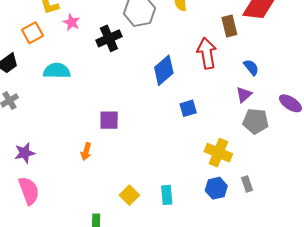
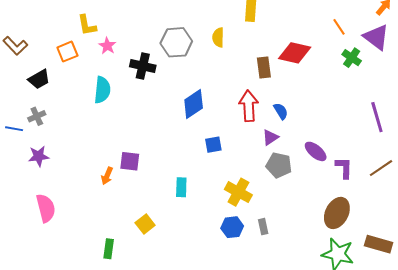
black cross: (109, 38) -> (143, 66), turned 30
red arrow: (207, 53) -> (249, 106), moved
cyan semicircle: (57, 71) -> (102, 90), moved, turned 88
purple square: (109, 120) -> (130, 161), moved
purple star: (25, 153) -> (39, 156), moved
cyan rectangle: (167, 195) -> (181, 187), moved

